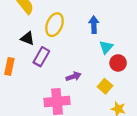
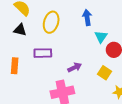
black triangle: (27, 38) -> (20, 30), moved
purple rectangle: (41, 57) -> (43, 53), turned 66

